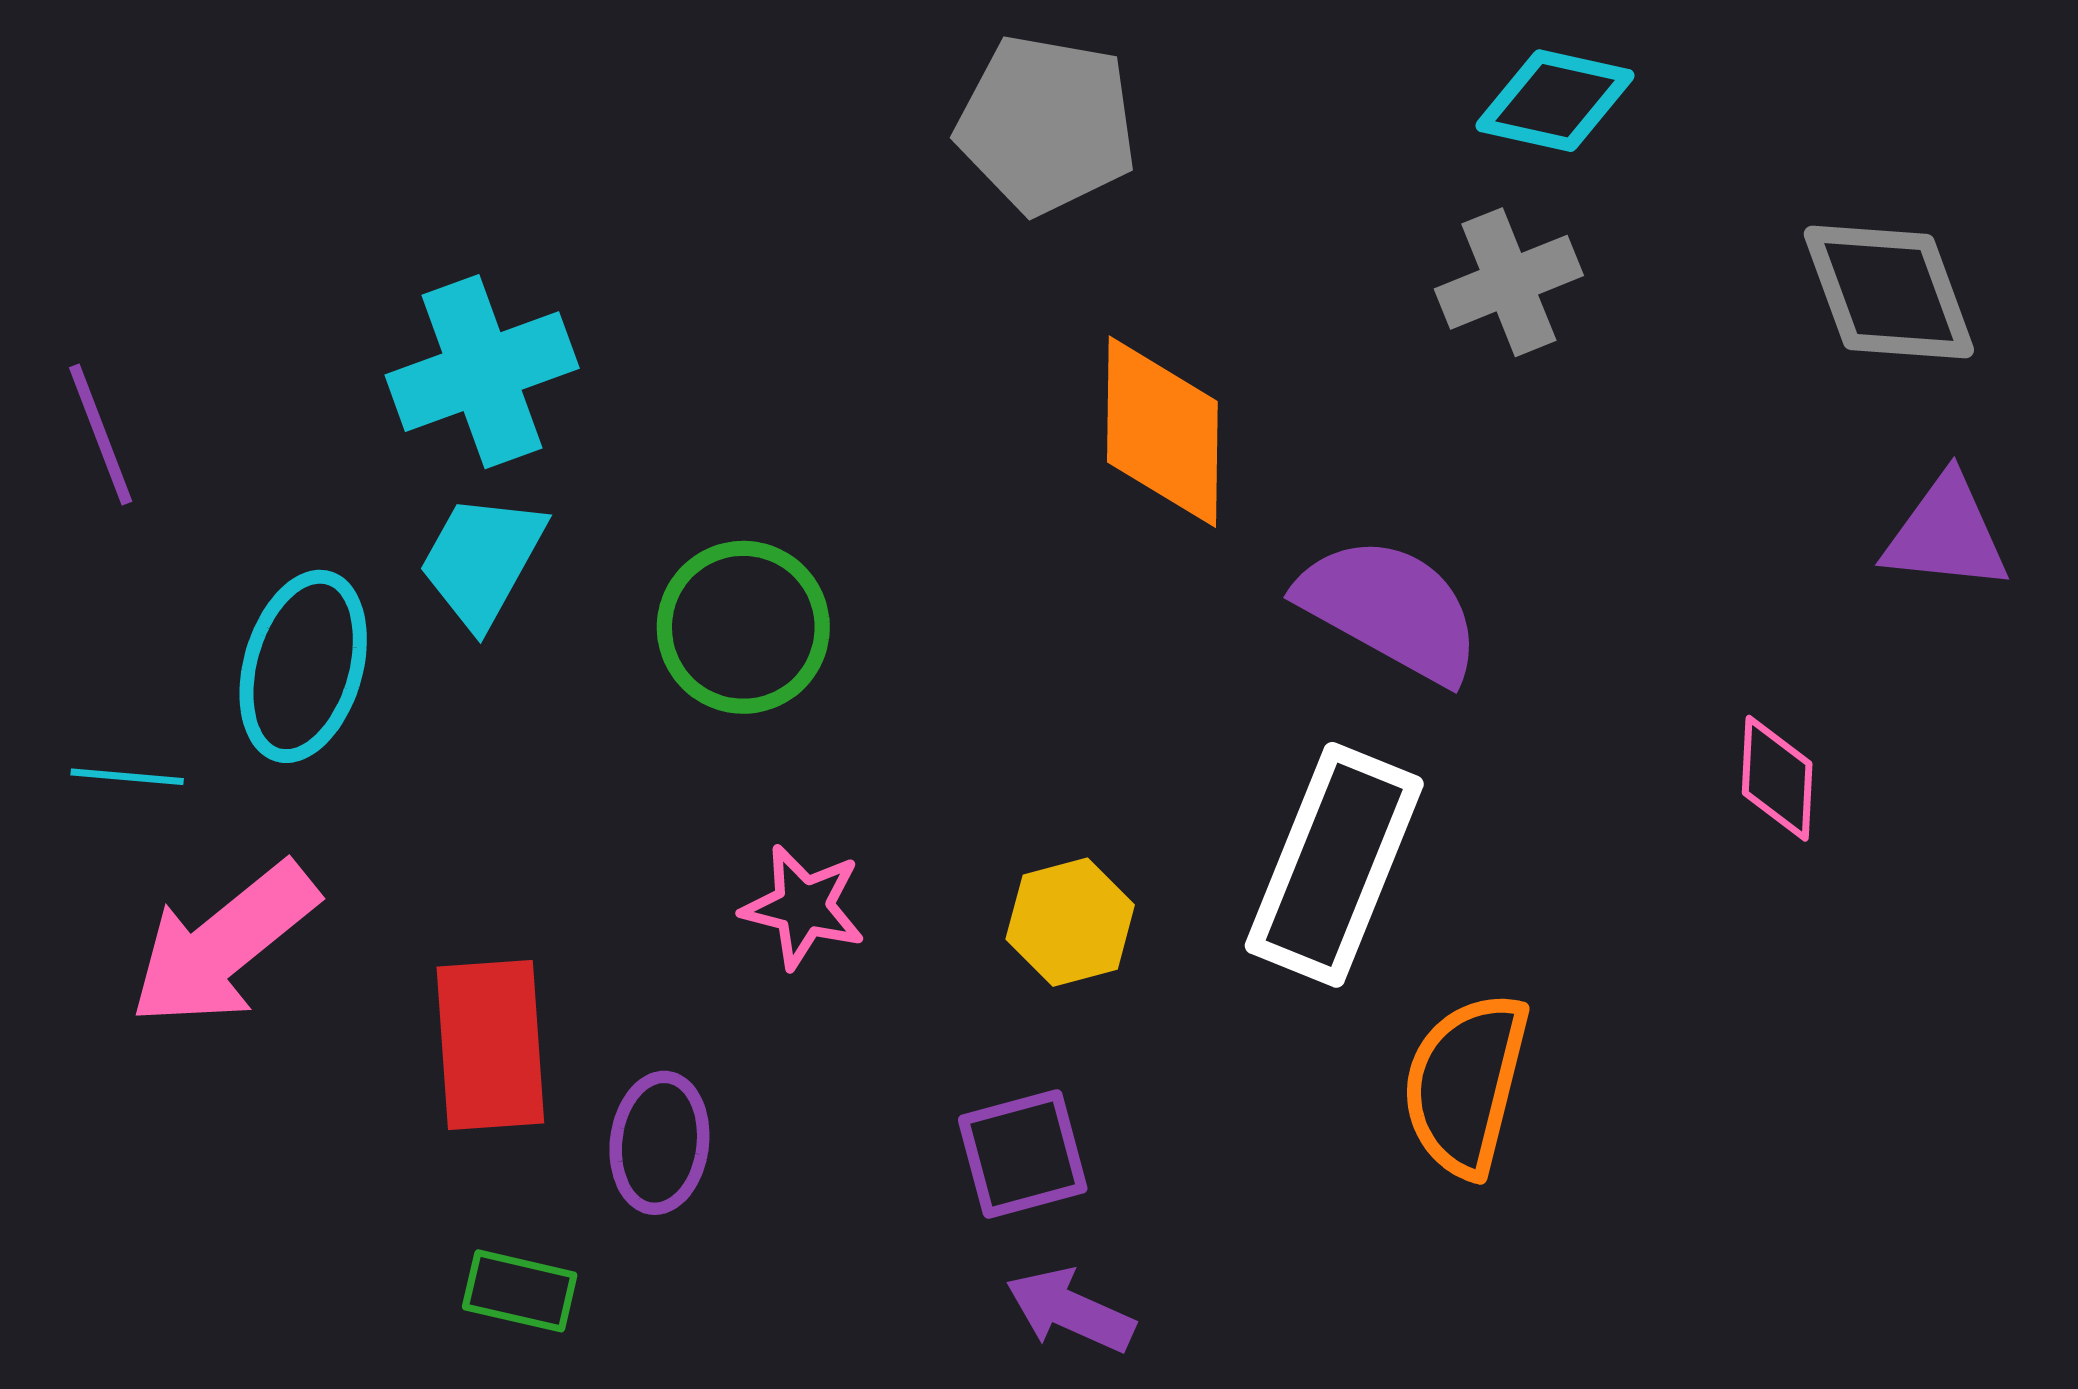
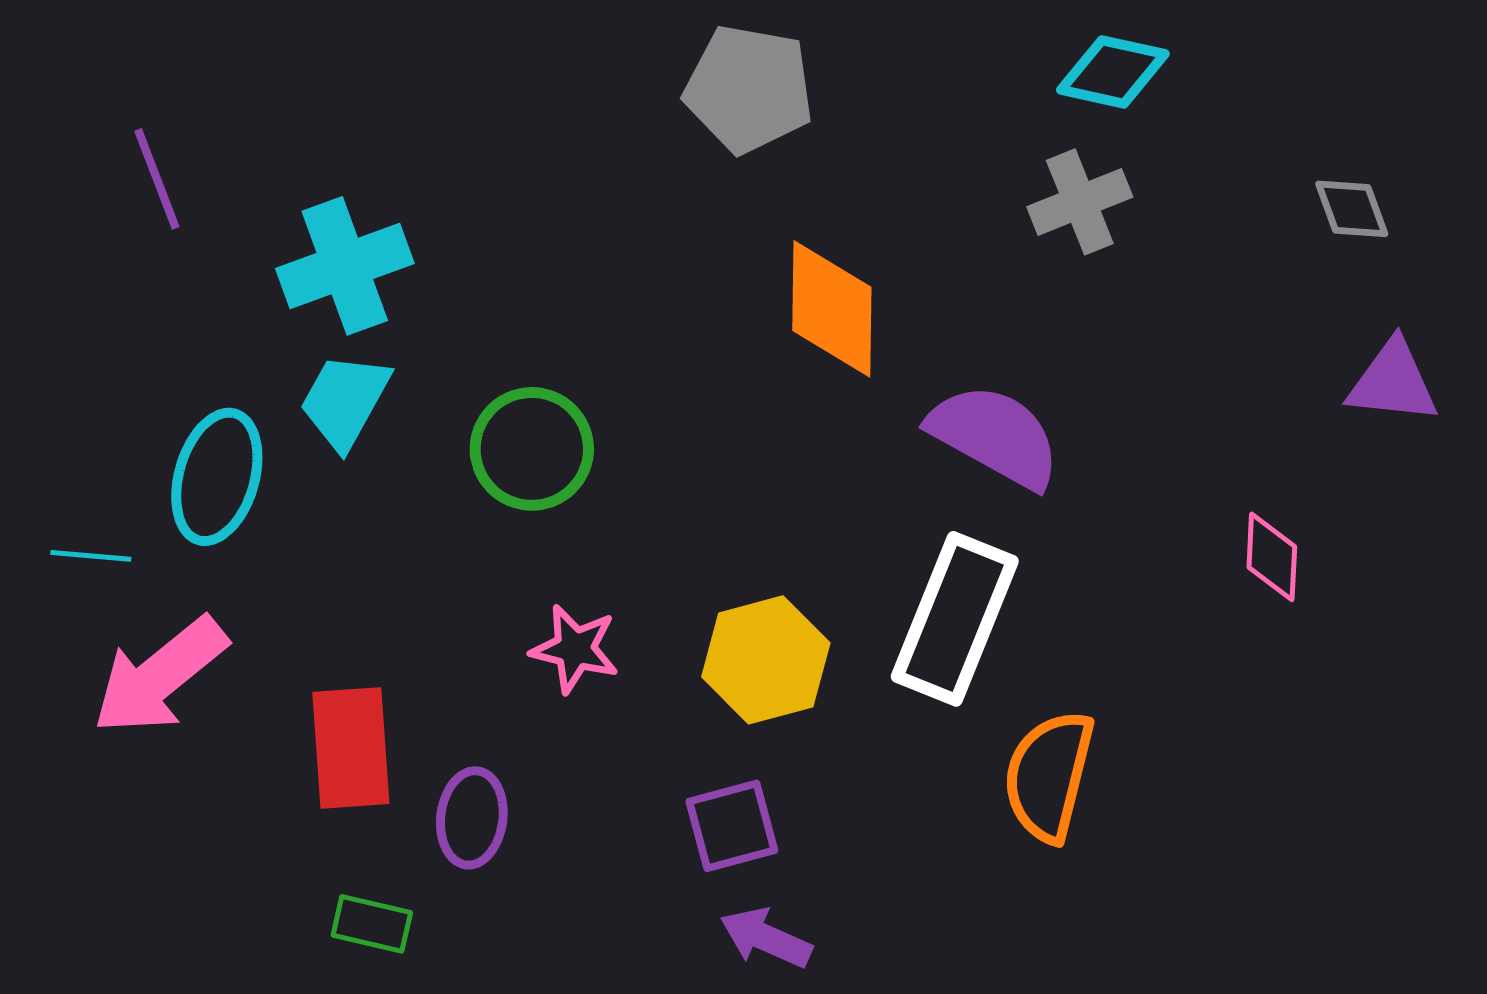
gray diamond: (1889, 292) -> (1352, 209), size x0.6
purple line: (101, 434) -> (157, 179), moved
yellow hexagon: (1070, 922) -> (766, 660), size x1.4

